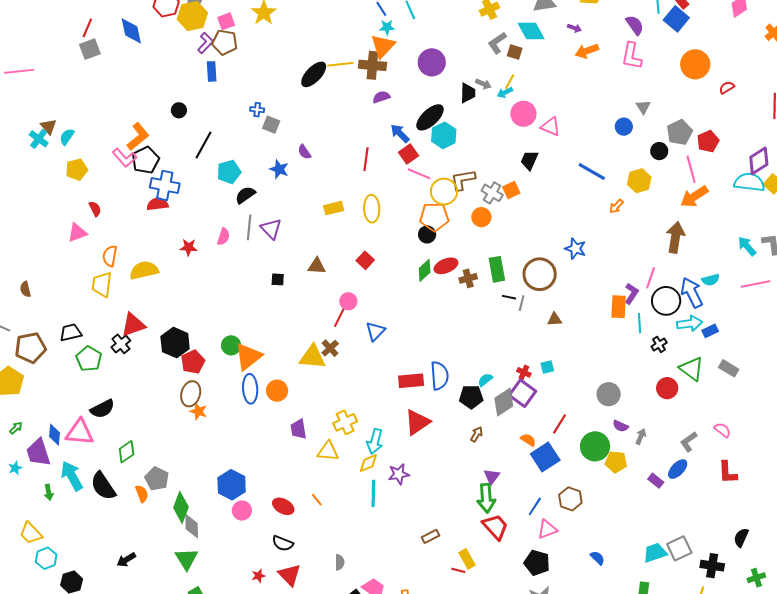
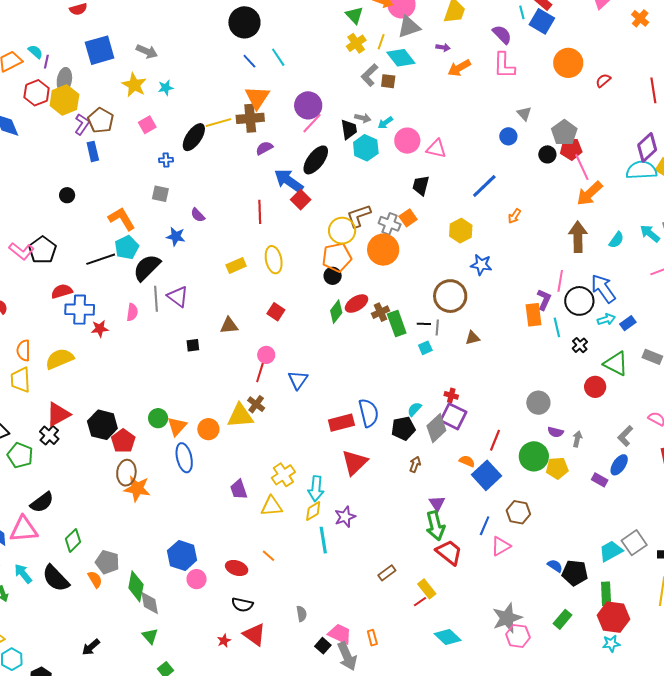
pink square: (226, 21) -> (147, 125), moved
cyan star: (387, 27) -> (166, 88), moved
brown pentagon: (225, 42) -> (101, 120), turned 30
yellow line: (510, 82) -> (381, 42), moved
blue cross: (257, 110) -> (166, 160), moved
blue arrow: (400, 133) -> (289, 181), size x1.4
cyan hexagon: (444, 135) -> (366, 148), moved
orange L-shape: (138, 137) -> (122, 219), moved, turned -72
red pentagon: (708, 141) -> (571, 149), moved, turned 30
black line: (204, 145) -> (101, 259), moved, turned 52
blue line: (592, 172) -> (484, 186), turned -64
pink line: (419, 174) -> (312, 123), moved, turned -60
yellow hexagon: (639, 181) -> (461, 231), moved
blue cross: (165, 186) -> (80, 310), moved
black semicircle: (245, 195) -> (147, 268), size x1.4
orange circle: (481, 217) -> (383, 250), size x1.6
green rectangle: (497, 269) -> (397, 324), moved
cyan semicircle: (711, 280) -> (616, 240), moved, turned -30
cyan arrow: (690, 324) -> (606, 319), size x0.7
orange triangle: (248, 357) -> (177, 426), size x0.7
cyan square: (547, 367) -> (425, 348), moved
orange circle: (277, 391) -> (208, 429), moved
orange star: (198, 411) -> (137, 489), size x1.5
cyan arrow: (72, 476) -> (23, 574), size x0.7
green triangle: (186, 559) -> (150, 636), size x0.7
black pentagon: (537, 563) -> (575, 573), moved
red line: (458, 570) -> (420, 602), turned -40

